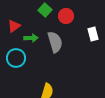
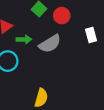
gray semicircle: (55, 42) -> (50, 44), turned 75

